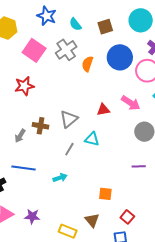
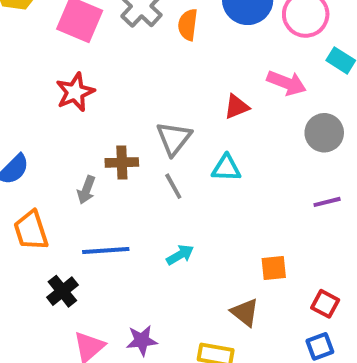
gray line: (69, 149) -> (173, 186), moved, turned -48
brown triangle: (92, 220) -> (245, 312), moved

